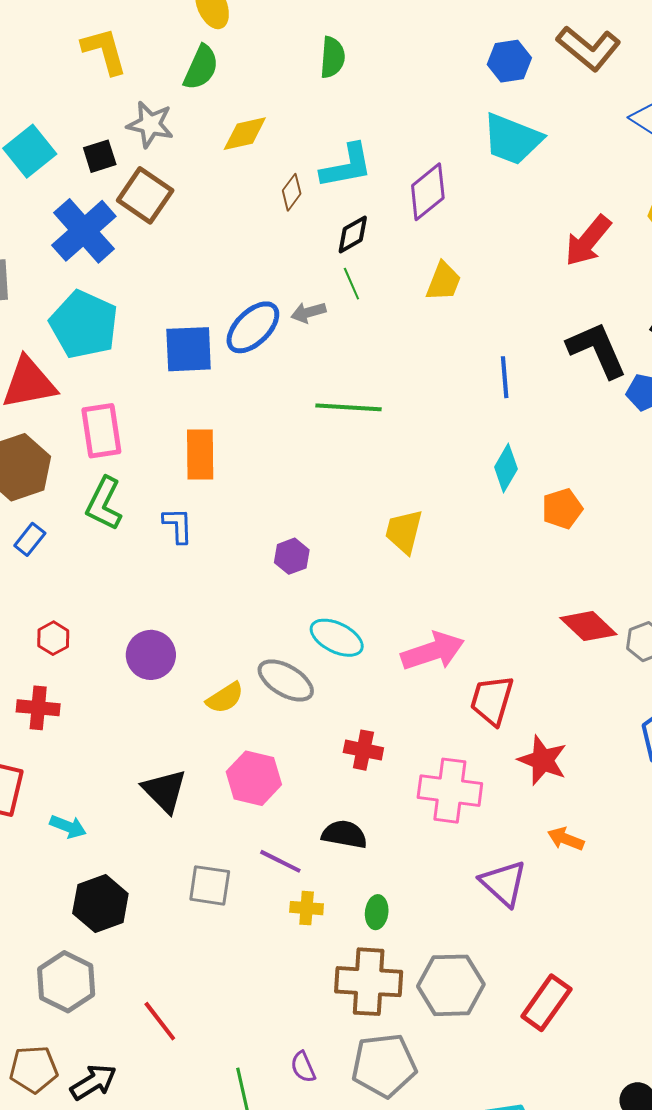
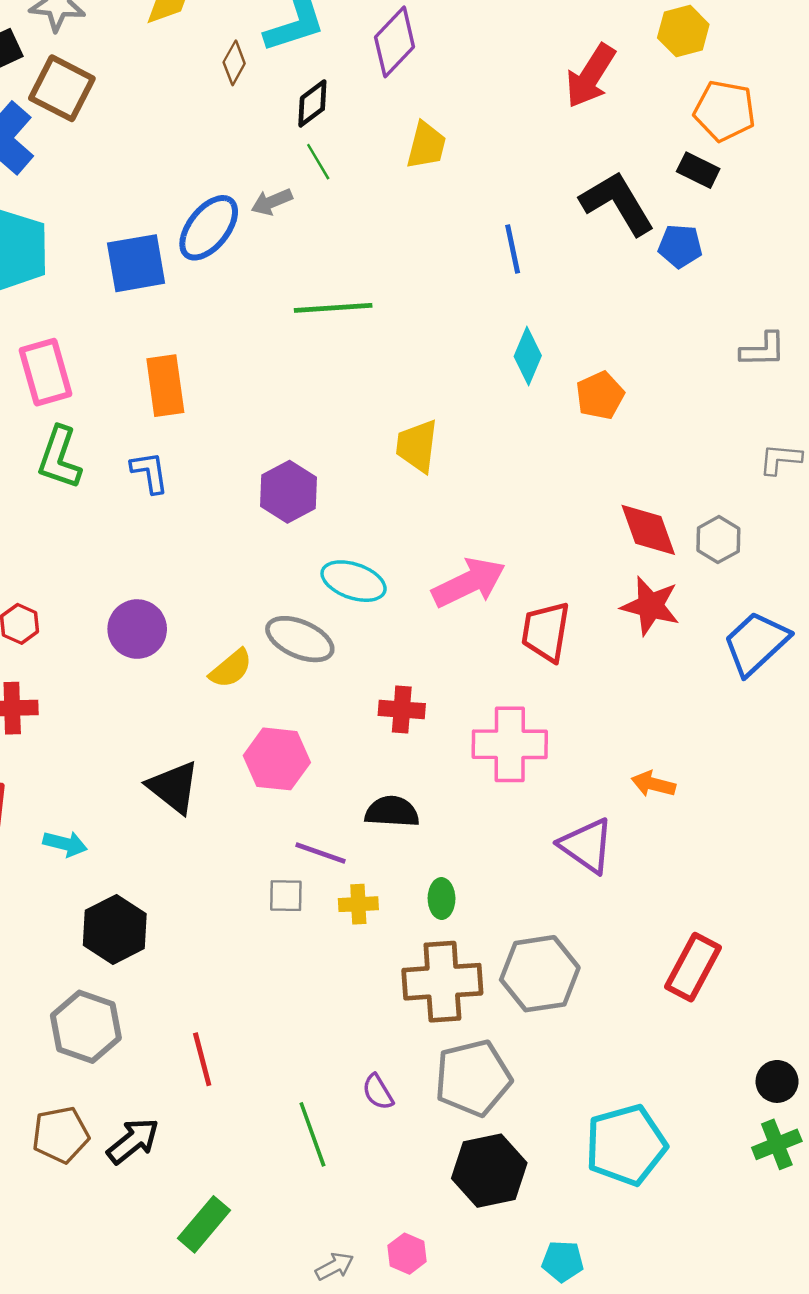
purple hexagon: (292, 556) -> (289, 492), size x1.4
red diamond: (588, 626) -> (648, 530), turned 34
red star: (543, 760) -> (650, 606), moved
gray square: (210, 885) -> (286, 896), moved, size x0.7
red rectangle: (546, 1003) -> (693, 967), moved
red line: (160, 1021) -> (202, 1059), turned 30

